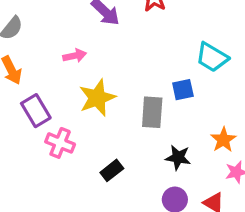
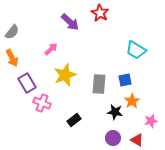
pink arrow: (75, 56) -> (51, 49), turned -32
blue square: (183, 90) -> (125, 80), moved
orange star: (223, 140) -> (132, 101), moved

